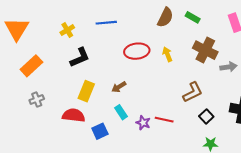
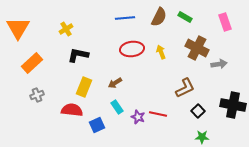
blue line: (106, 23) -> (125, 18), moved
black L-shape: (80, 57) -> (78, 55), turned -145

